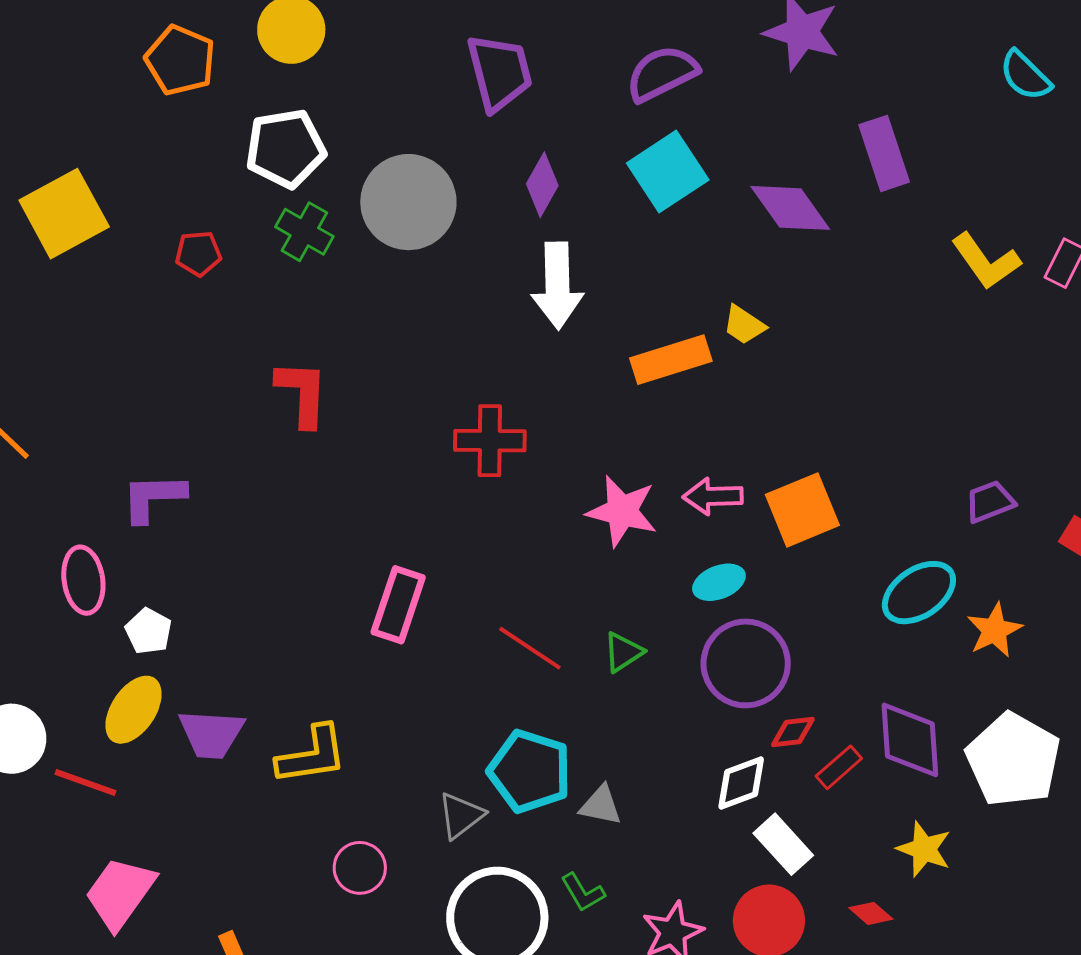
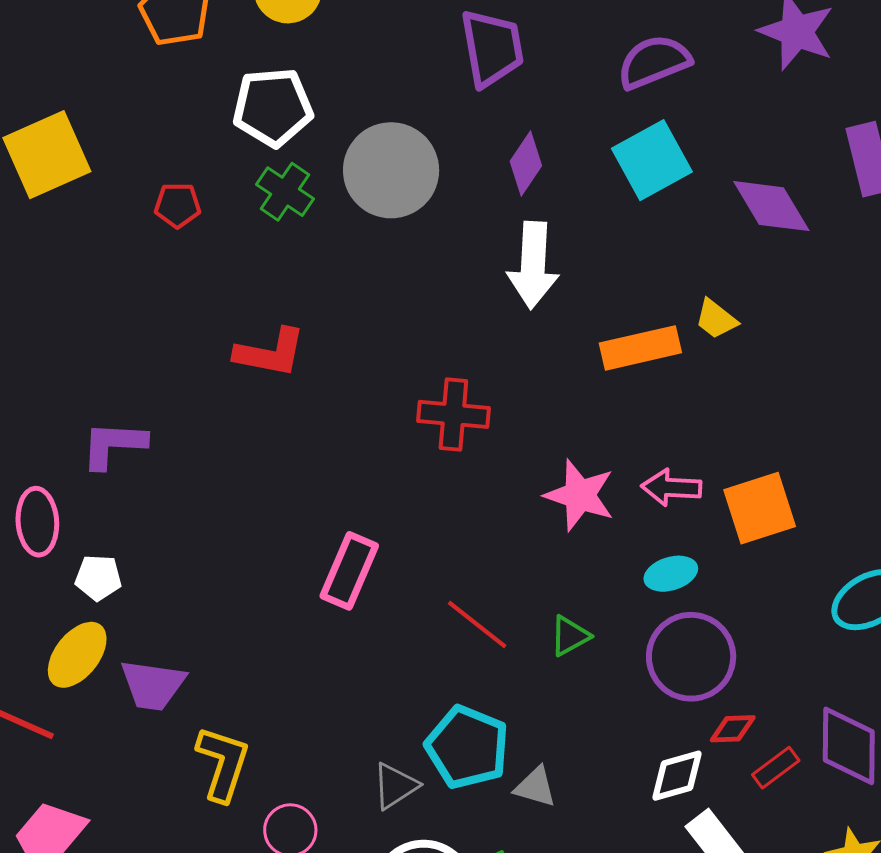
red L-shape: (302, 393) -> (270, 353), turned 94
white pentagon: (149, 631) -> (98, 578), turned -30
yellow L-shape: (312, 755) -> (223, 764), moved, turned -68

